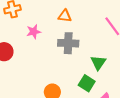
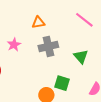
green square: (87, 83) -> (62, 83), moved

